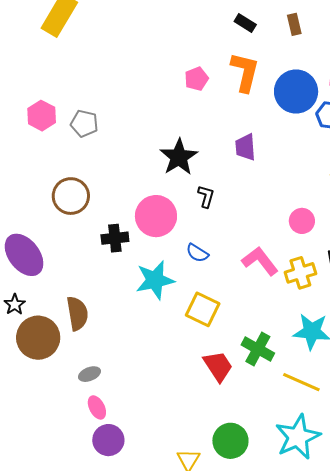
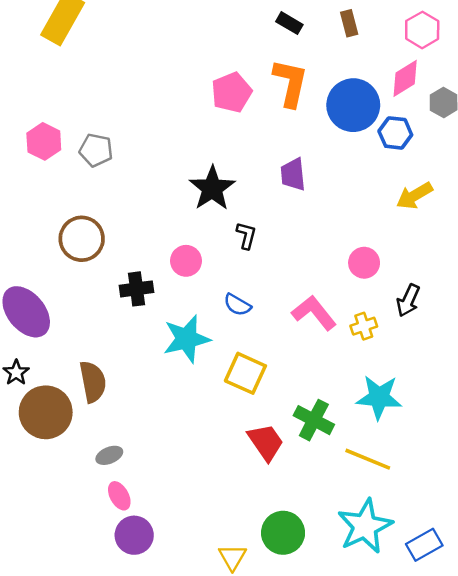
pink pentagon: (197, 79) -> (232, 92), size x1.4
pink circle: (156, 216) -> (186, 261), size x0.6
yellow cross: (300, 273) -> (364, 326), size x0.7

